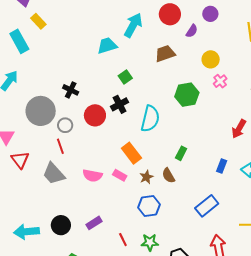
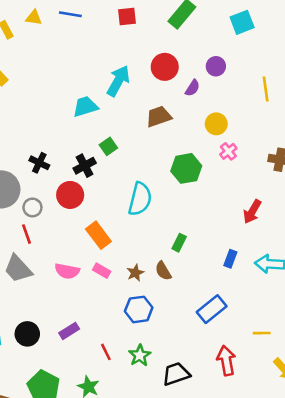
black cross: (120, 104) -> (85, 166), moved
orange rectangle: (131, 153) -> (98, 235), moved
green star: (150, 242) -> (140, 355), turned -30

